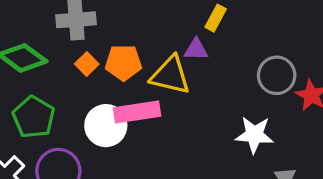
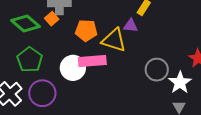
orange square: (87, 64) -> (52, 19), moved
gray circle: (277, 75) -> (157, 70), moved
white star: (254, 135) -> (180, 83), moved, turned 30

